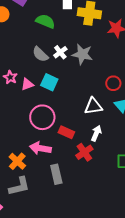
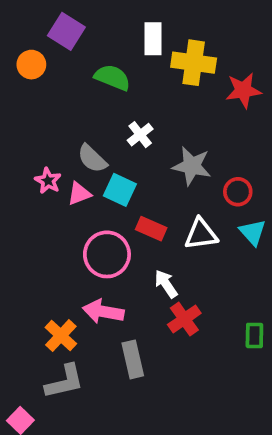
gray semicircle: (40, 54) -> (92, 159), moved
gray star: (82, 54) -> (192, 166), moved
red rectangle: (66, 132) -> (151, 229), moved
white arrow: (96, 133) -> (166, 284), moved, turned -56

